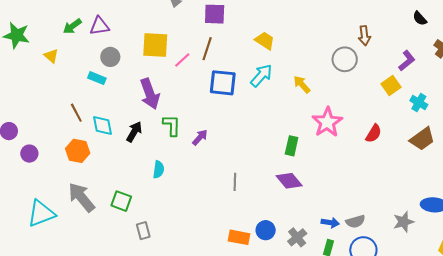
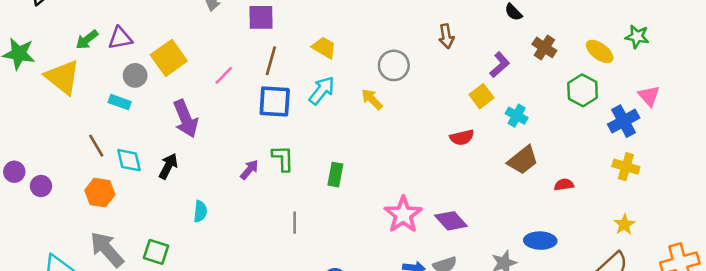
yellow square: (155, 45) -> (169, 58), moved, turned -36
brown line: (207, 49) -> (271, 61), moved
yellow triangle: (51, 56) -> (62, 77), size x2.0
gray circle: (345, 59) -> (394, 65), moved
pink star: (327, 122) -> (403, 215), moved
green L-shape: (172, 125) -> (283, 158), moved
red semicircle: (374, 133) -> (462, 137), moved, turned 48
green rectangle: (292, 146) -> (335, 175), moved
purple circle: (29, 154) -> (41, 186), moved
purple diamond: (289, 181) -> (451, 221), moved

